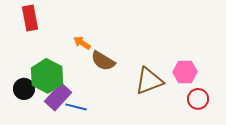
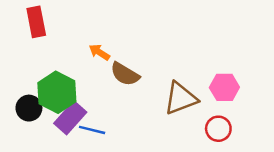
red circle: (198, 99) -> (218, 129), moved

